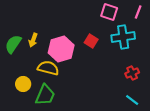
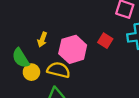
green semicircle: (13, 44) -> (21, 58), moved, turned -66
yellow circle: (23, 84) -> (31, 72), moved

